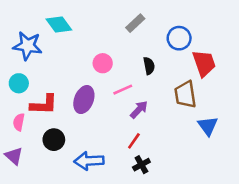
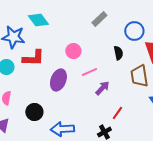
black semicircle: (149, 66) -> (118, 53), moved
red L-shape: (44, 105) -> (33, 58), moved
red line: (134, 141) -> (117, 113), moved

